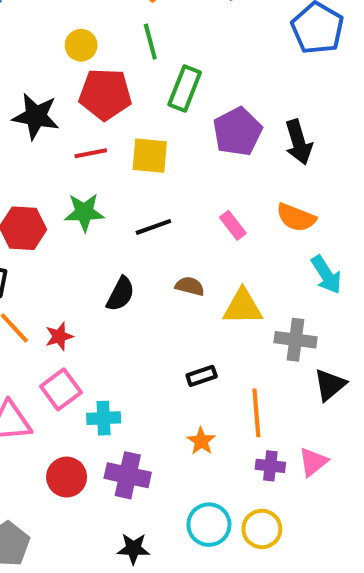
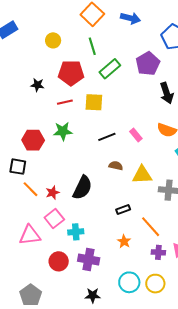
yellow circle: (81, 45) -> (53, 40), moved
green rectangle: (185, 89) -> (110, 69), turned 30
black star: (36, 116) -> (37, 85), size x0.6
purple pentagon: (237, 132) -> (148, 64), moved
black line: (153, 227) -> (107, 137), moved
black semicircle: (121, 294) -> (82, 188), moved, size x1.4
orange line: (256, 413) -> (151, 227), turned -35

